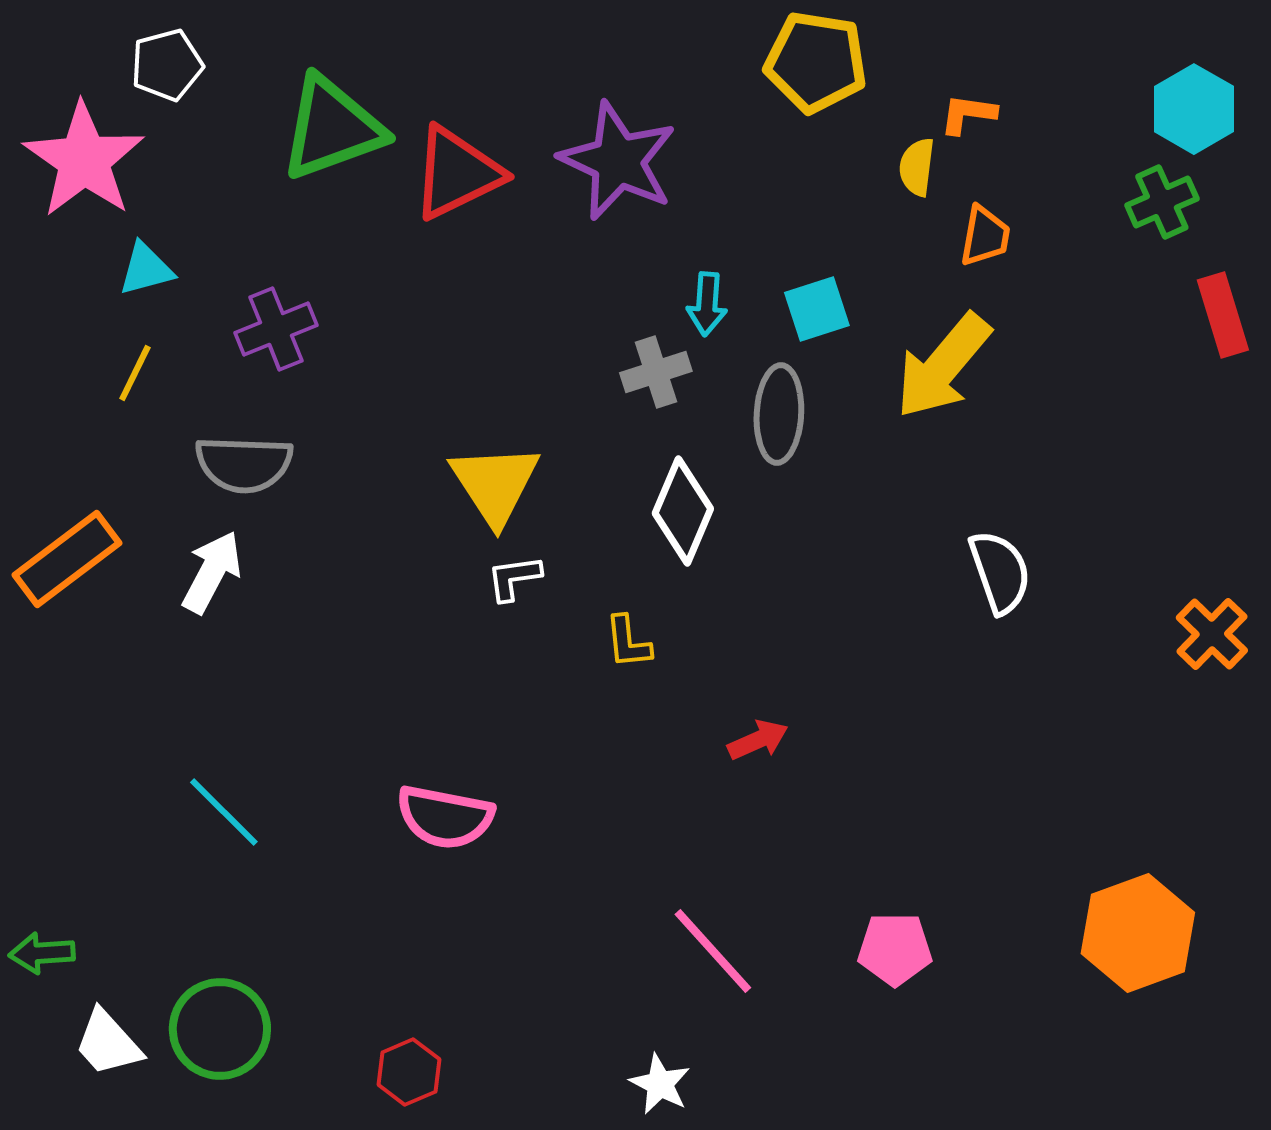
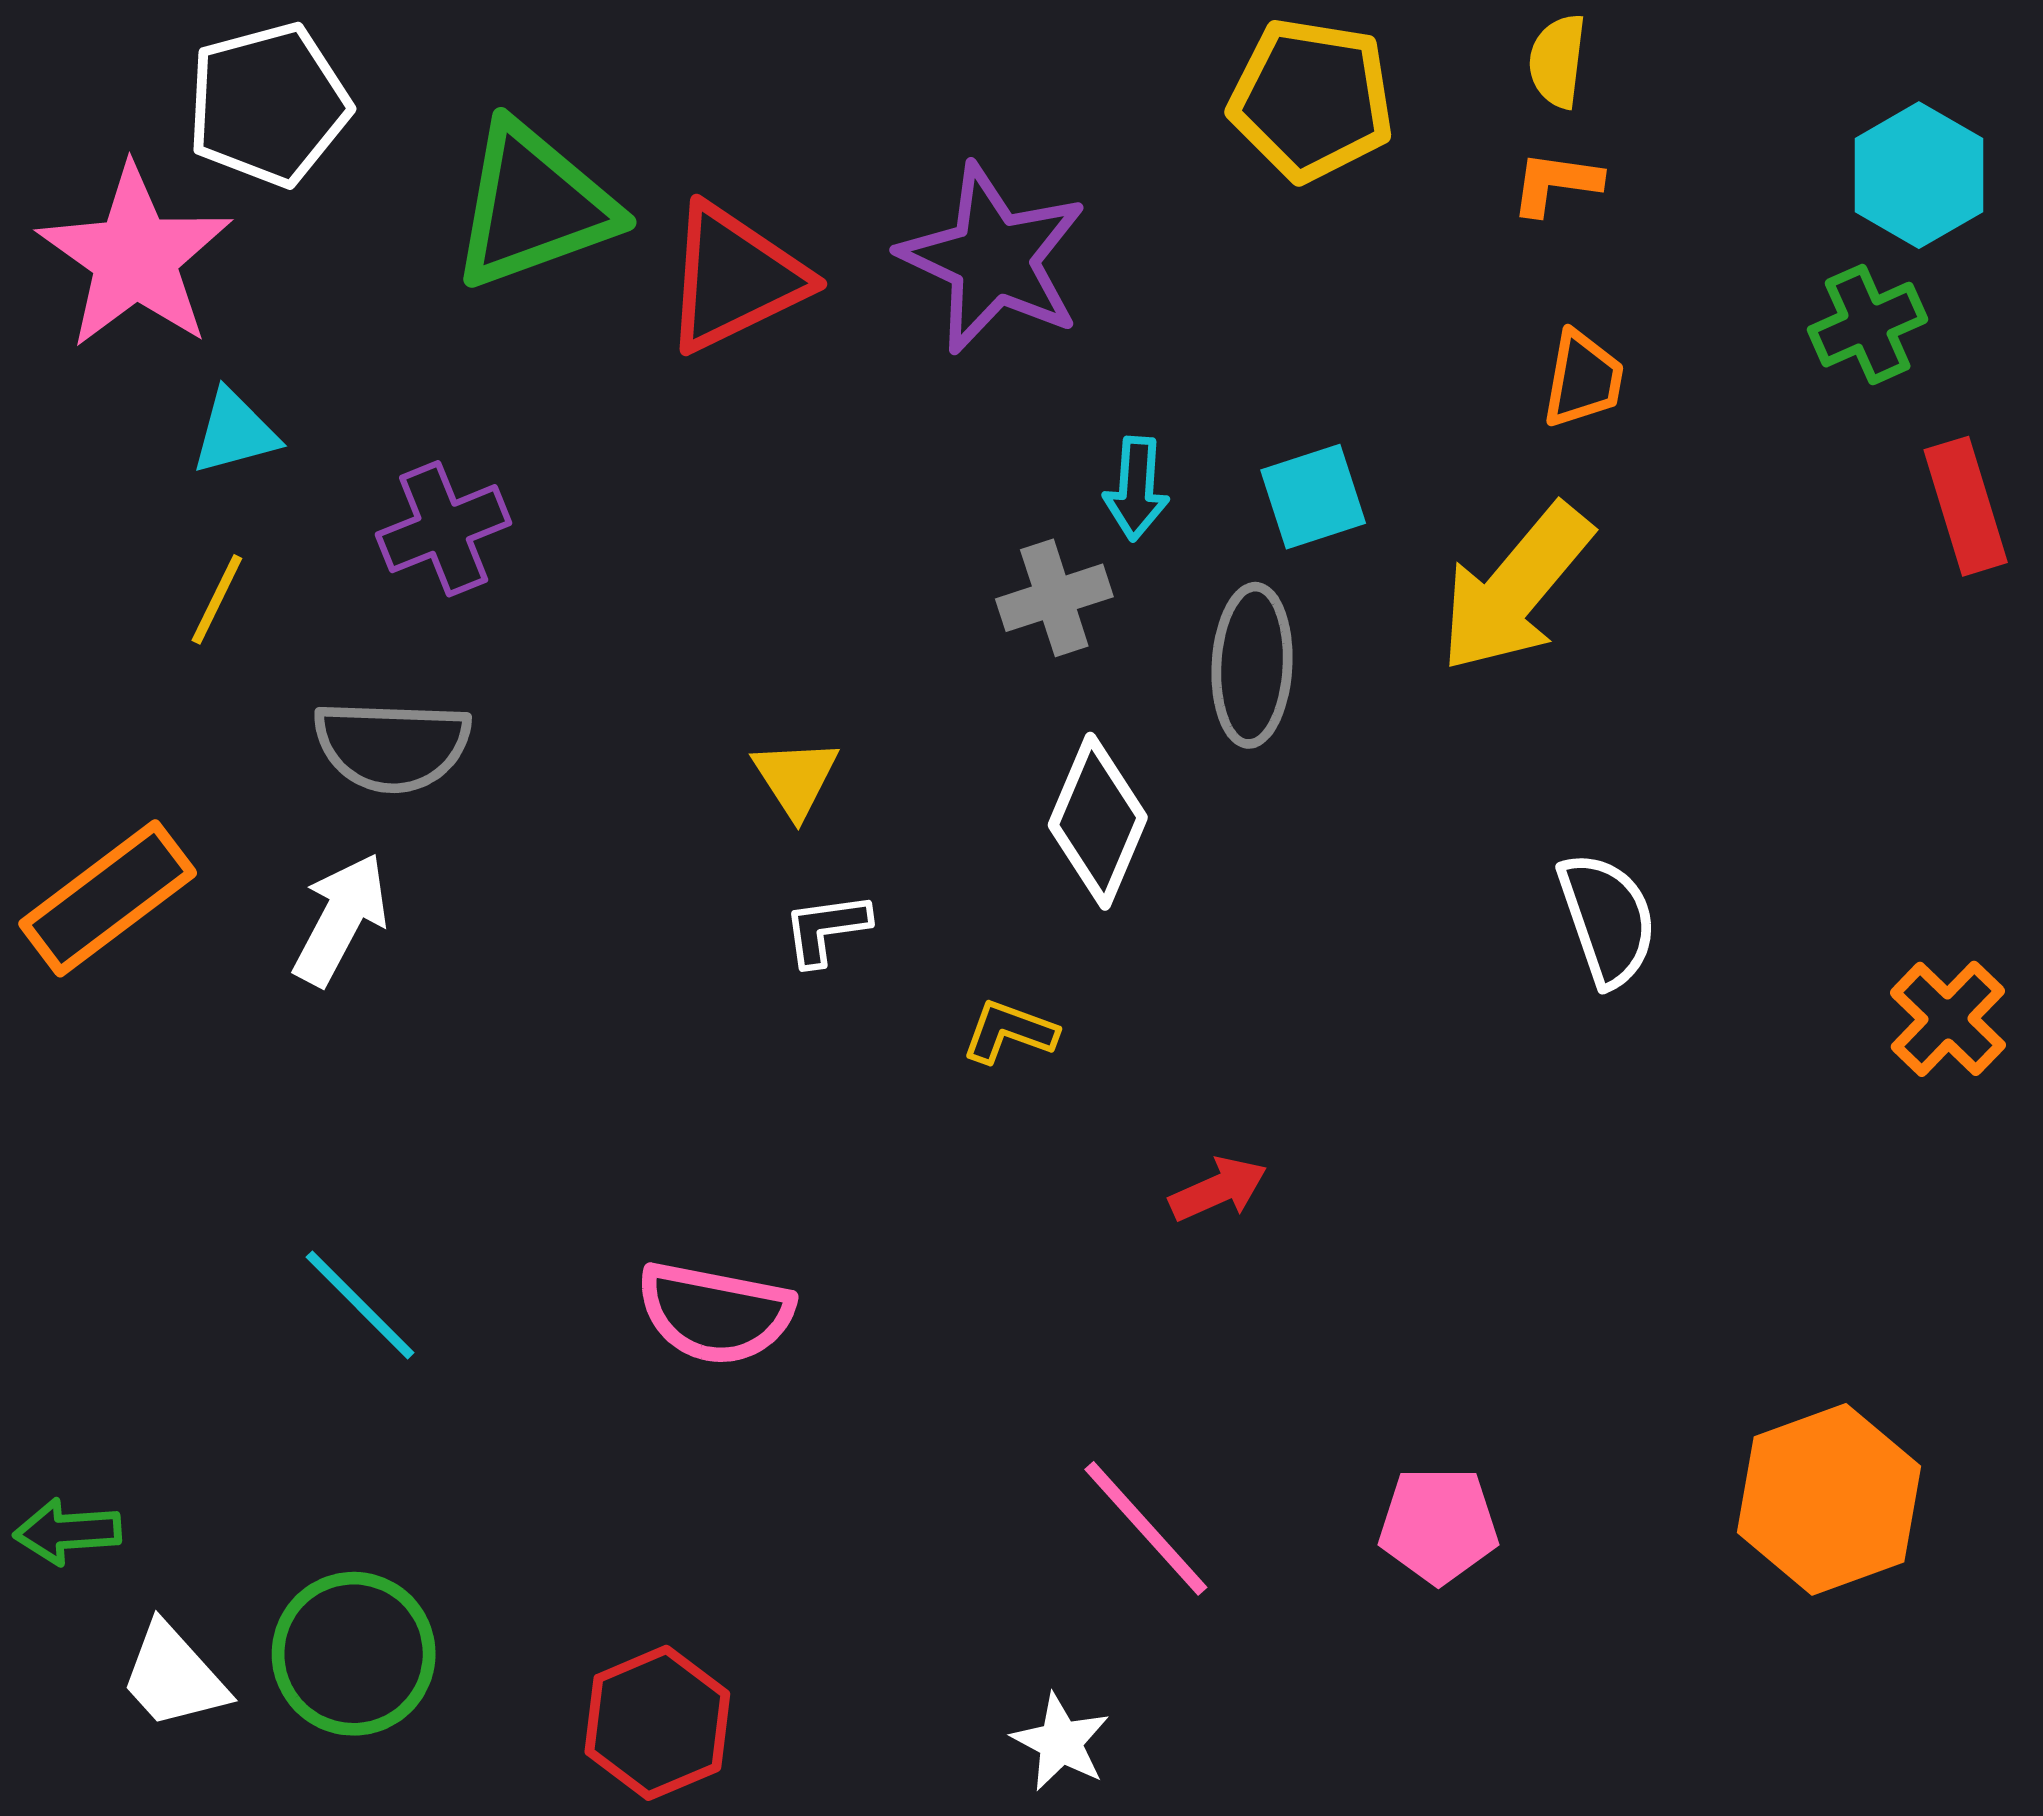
white pentagon: (167, 65) -> (268, 104), size x1.4
yellow semicircle: (917, 167) -> (1557, 61), moved
yellow triangle: (495, 484) -> (796, 778), size x0.6
yellow L-shape: (628, 642) -> (1009, 1032), turned 116
red hexagon: (409, 1072) -> (657, 1723), size x1.4

